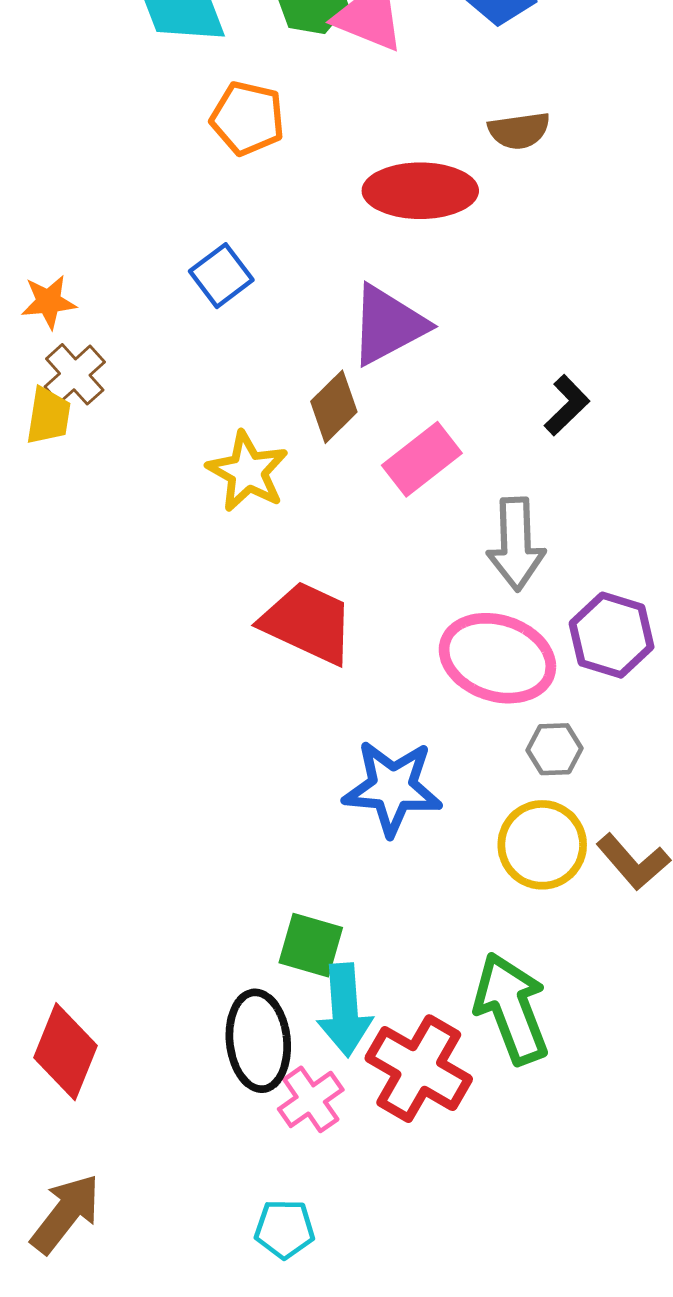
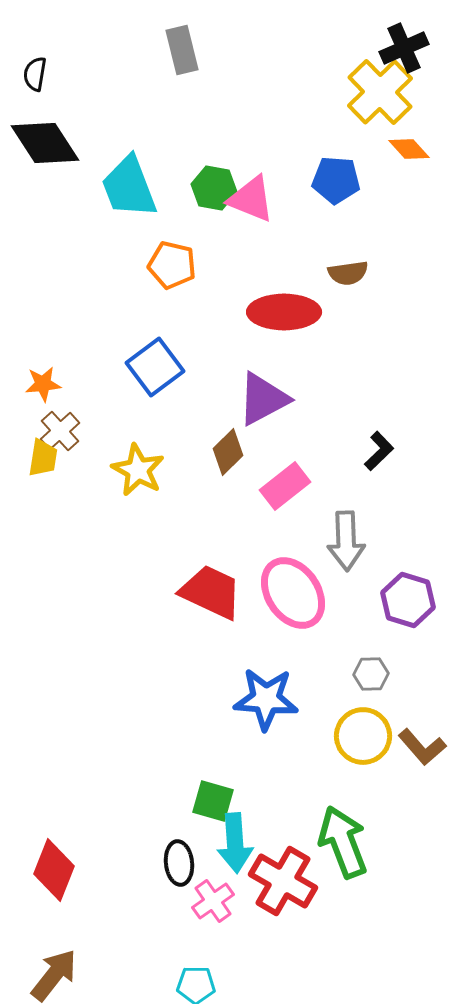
blue square: (221, 276) -> (155, 367), size x1.4
yellow star: (248, 472) -> (138, 470), moved
pink ellipse: (497, 658) -> (293, 593), moved, turned 38
black ellipse: (258, 1041) -> (179, 863), size x0.7

